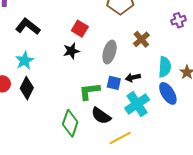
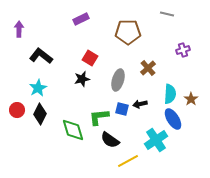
cyan cross: (137, 104) -> (156, 140), moved
green diamond: (70, 123) -> (73, 130), moved, turned -35

